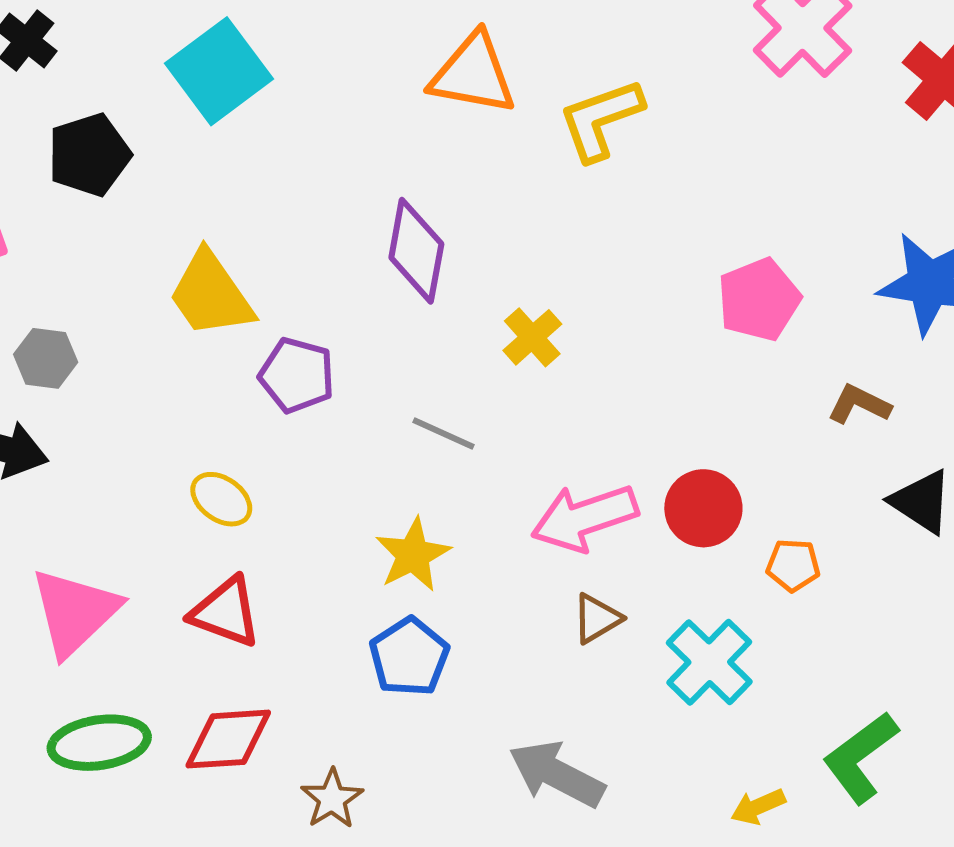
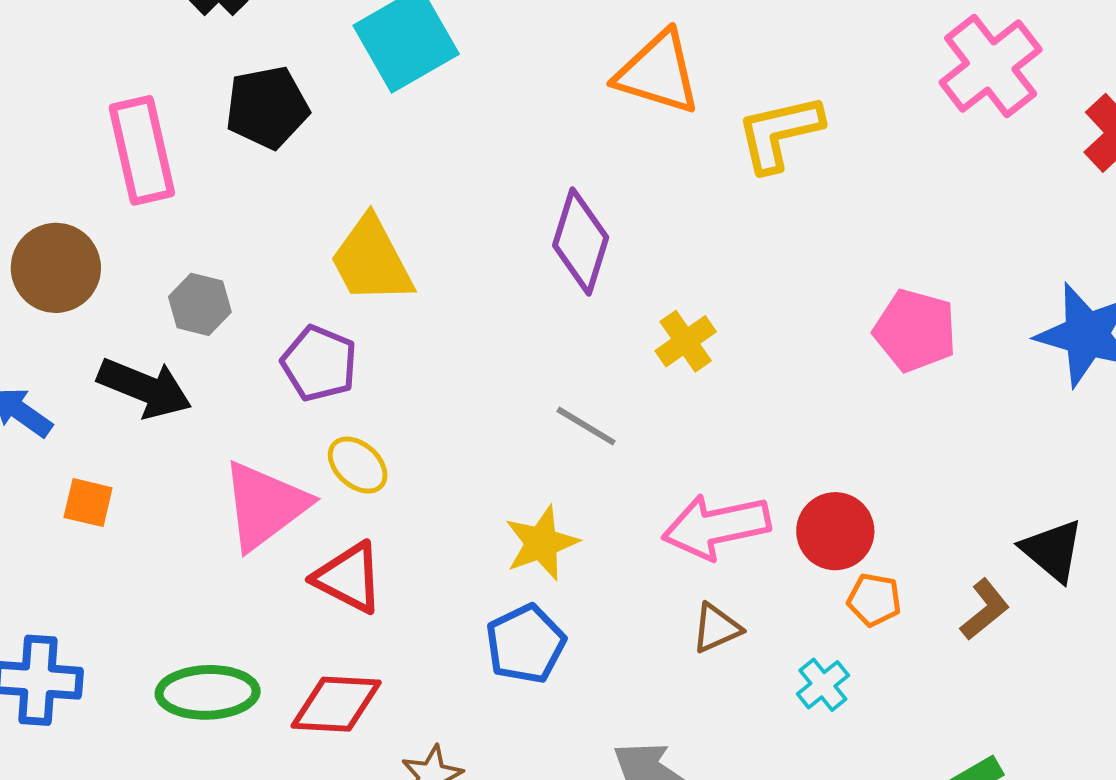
pink pentagon: (759, 300) -> (915, 331), turned 30
purple pentagon: (297, 375) -> (319, 363), moved
brown L-shape: (859, 404) -> (985, 610), moved, turned 108
orange pentagon: (793, 565) -> (874, 600), moved
pink triangle: (75, 612) -> (265, 505), moved
cyan cross: (709, 662) -> (823, 685), size x0.6

